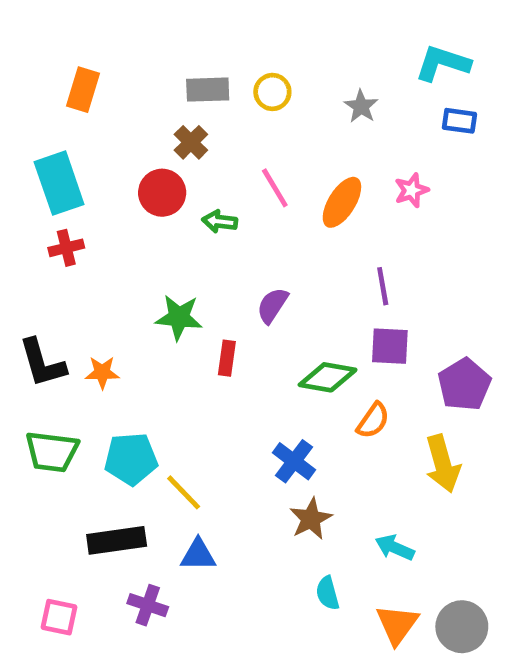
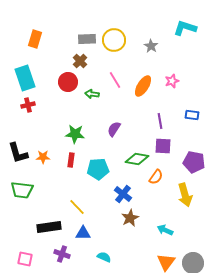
yellow circle: (272, 92) -> (114, 40), size x1.5
blue rectangle: (459, 121) -> (192, 115), moved
red rectangle: (227, 358) -> (71, 160), moved
purple pentagon: (464, 385) -> (194, 162), turned -30
cyan pentagon: (131, 459) -> (98, 169), moved
cyan semicircle: (328, 593) -> (104, 257), moved, turned 128

